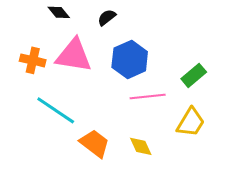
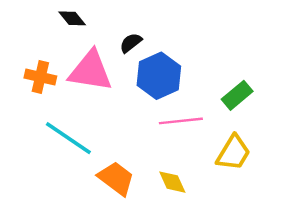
black semicircle: (107, 17) -> (131, 43), moved

